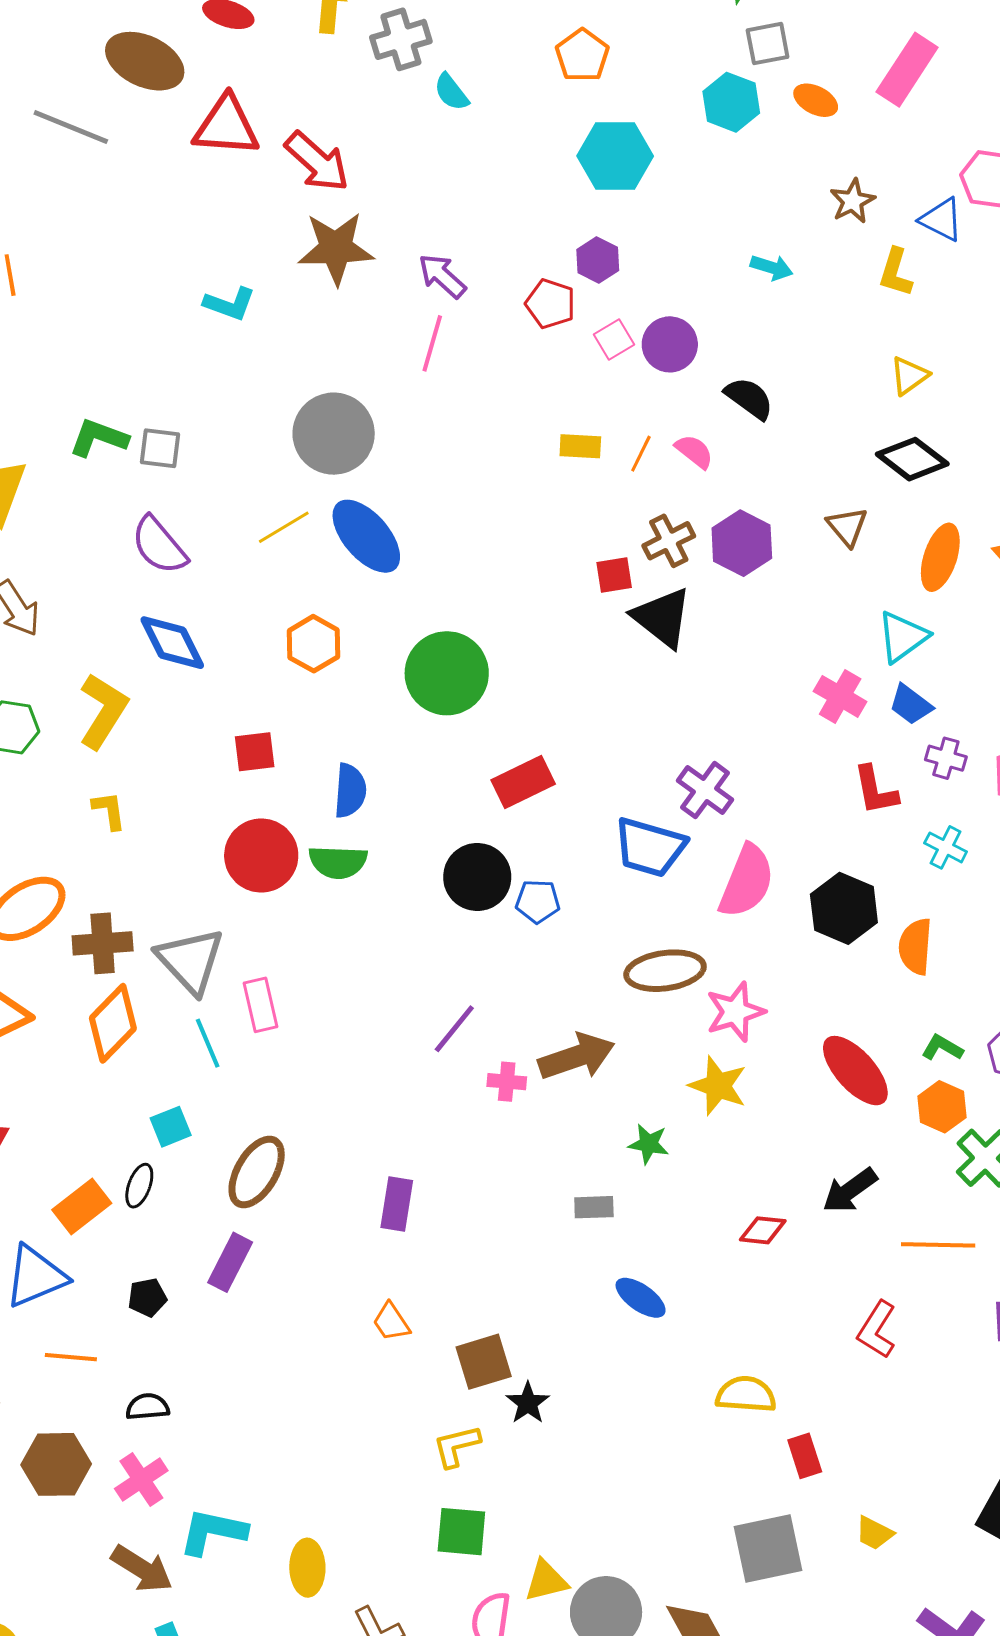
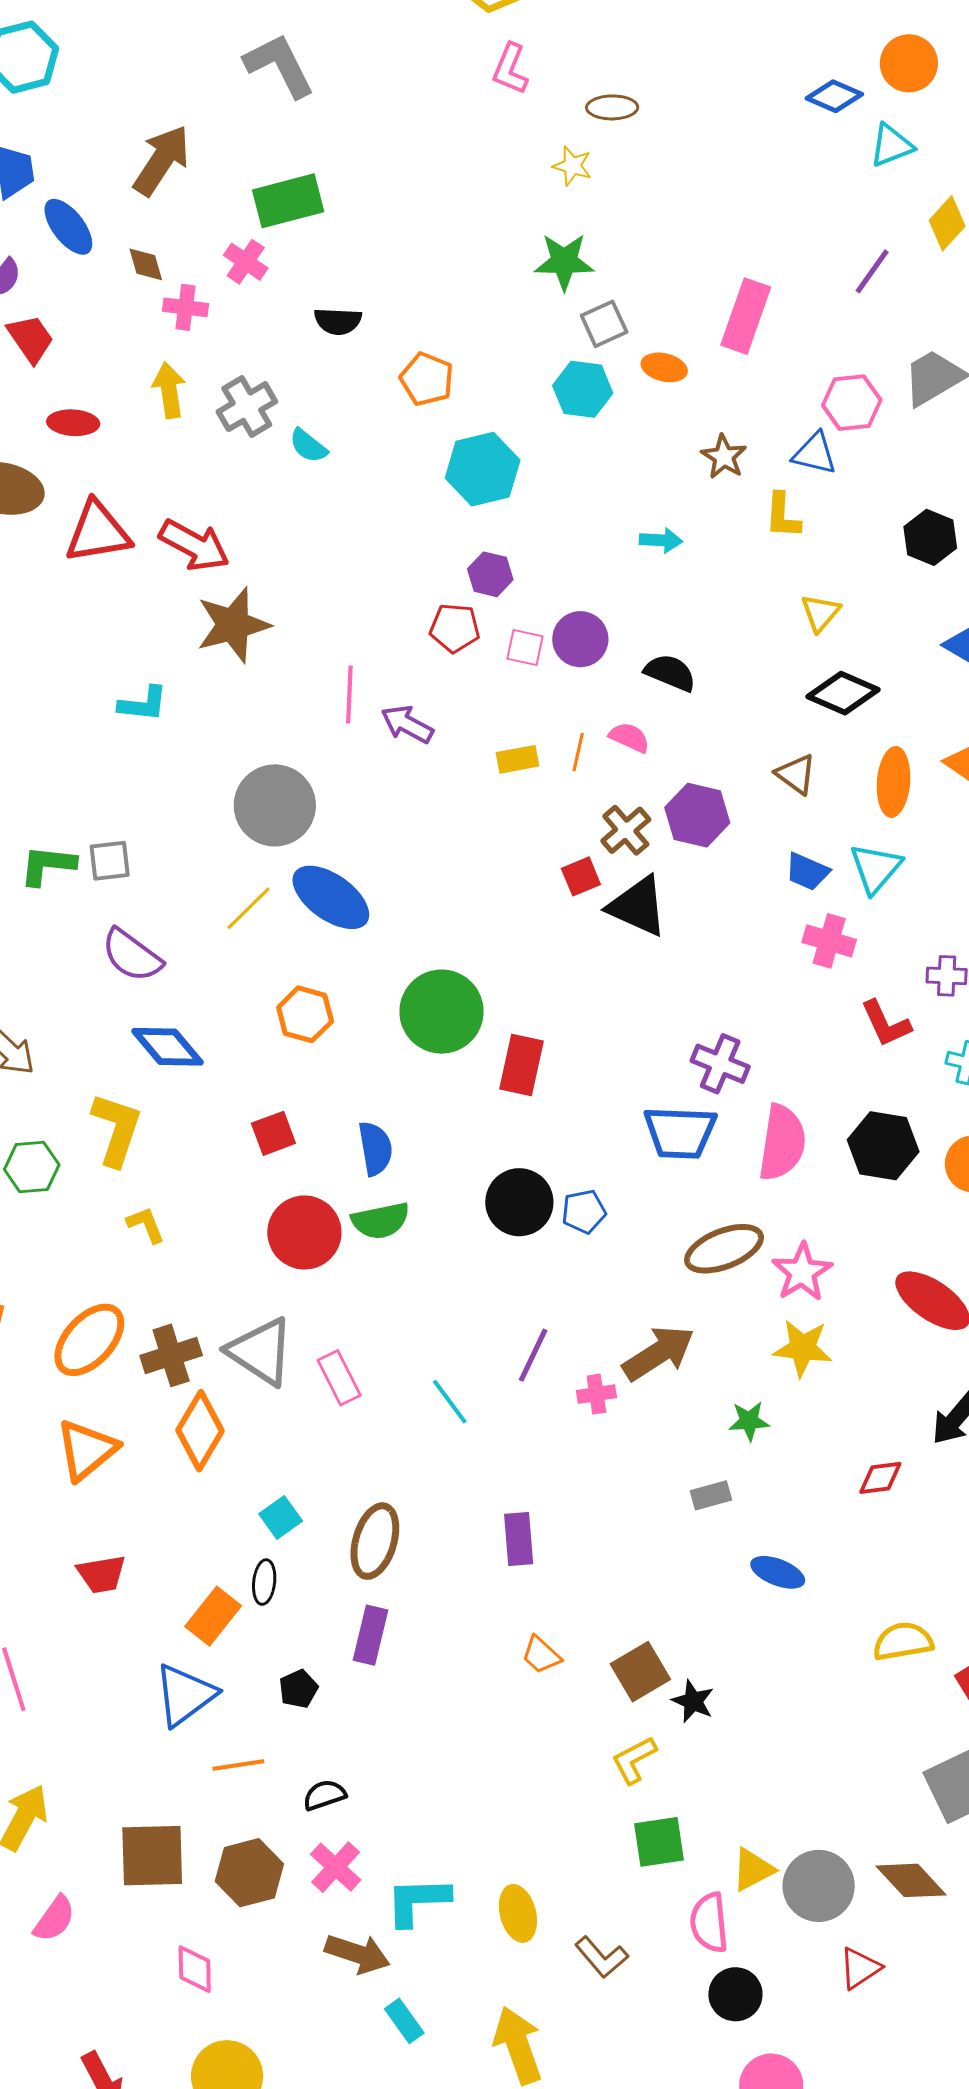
purple arrow: (442, 276) -> (407, 724), moved
pink square: (614, 339) -> (525, 648), turned -33
blue trapezoid: (911, 705) -> (807, 872), moved
red rectangle: (523, 782) -> (522, 1065), moved, turned -38
cyan line: (208, 1043) -> (450, 1402), moved

